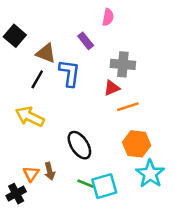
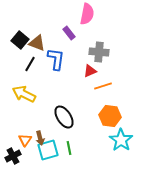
pink semicircle: (108, 17) -> (87, 14), size x1.5
black square: (15, 36) -> (20, 40), moved
green line: (86, 184) -> (69, 148), turned 56
cyan square: (104, 186) -> (48, 150), moved

